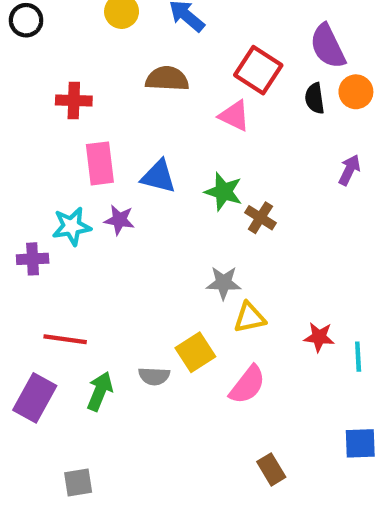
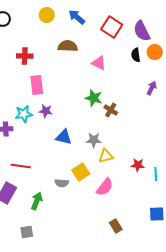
red square: (258, 70) -> (112, 27), moved
blue triangle: (158, 176) -> (64, 137), moved
green arrow: (100, 391) -> (37, 201), moved

